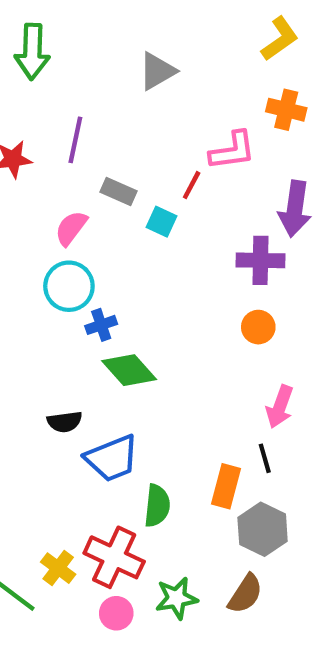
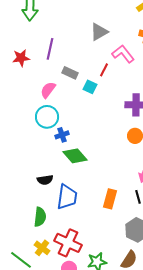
gray triangle: (157, 71) -> (99, 32), moved
pink L-shape: (232, 151) -> (123, 54), turned -120
blue trapezoid: (112, 458) -> (67, 197), turned -60
orange rectangle: (226, 486) -> (110, 199), moved
green semicircle: (157, 506) -> (40, 217), moved

